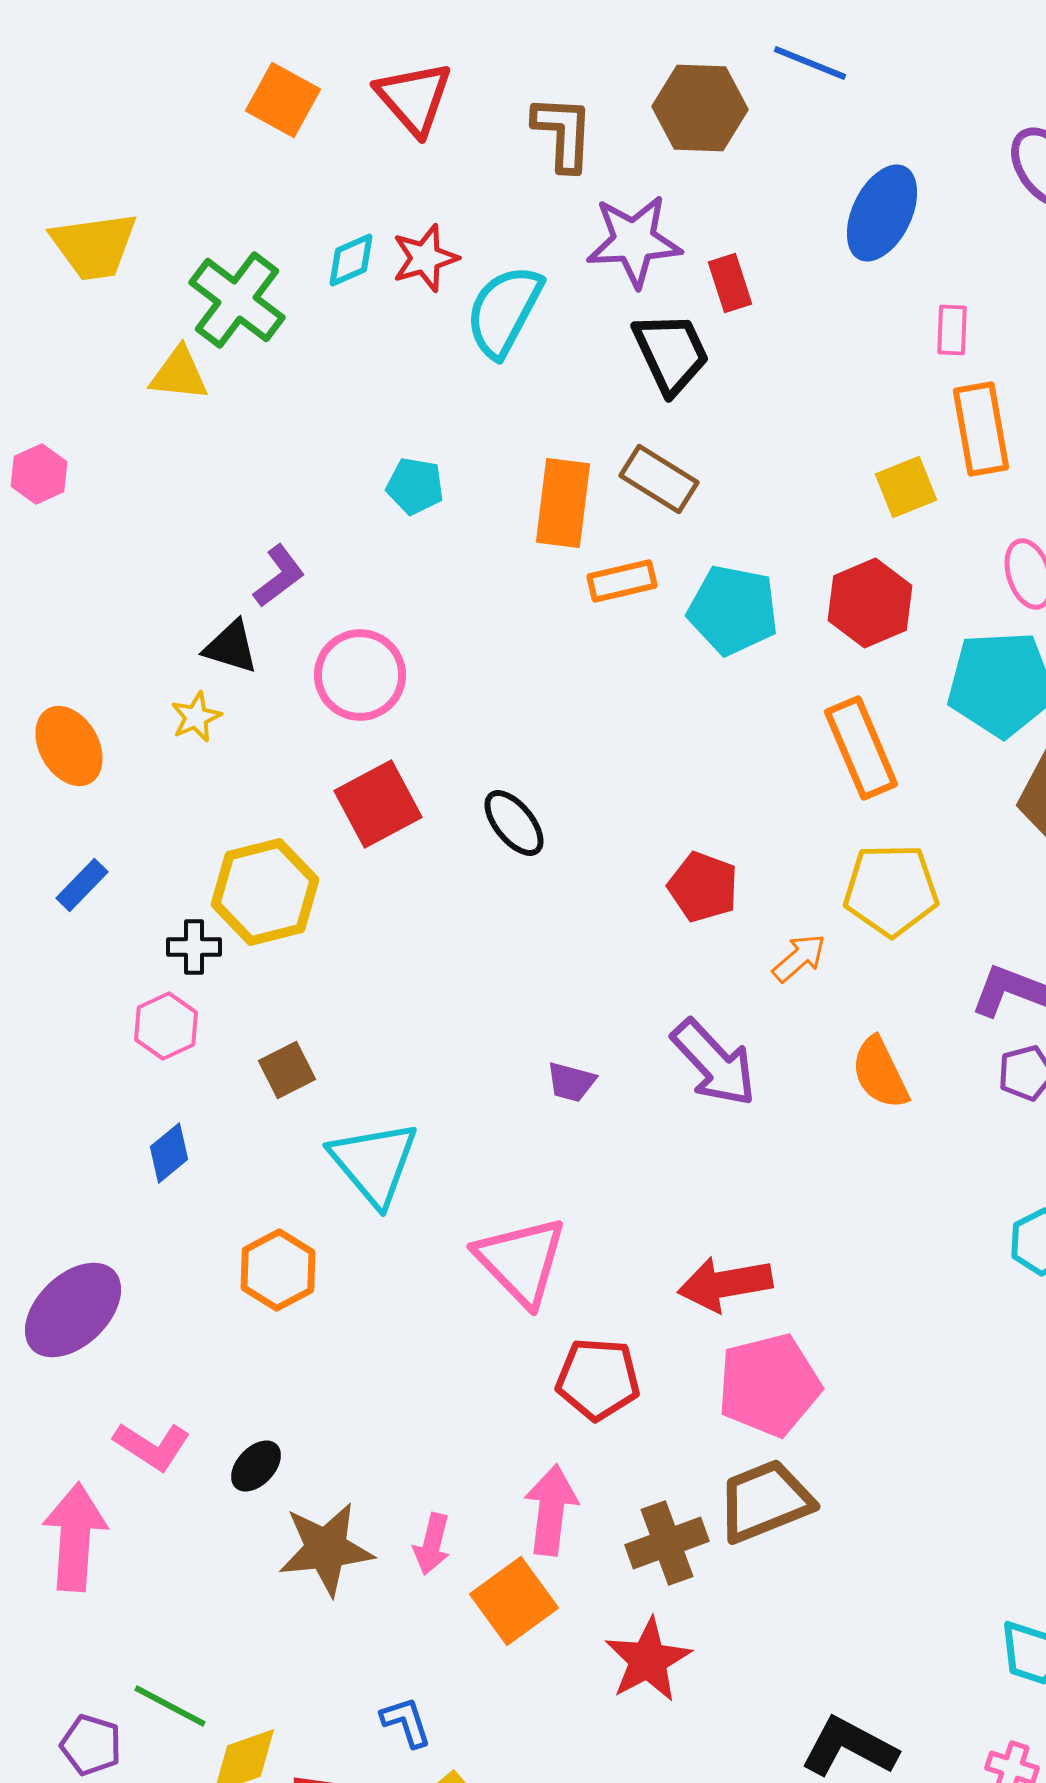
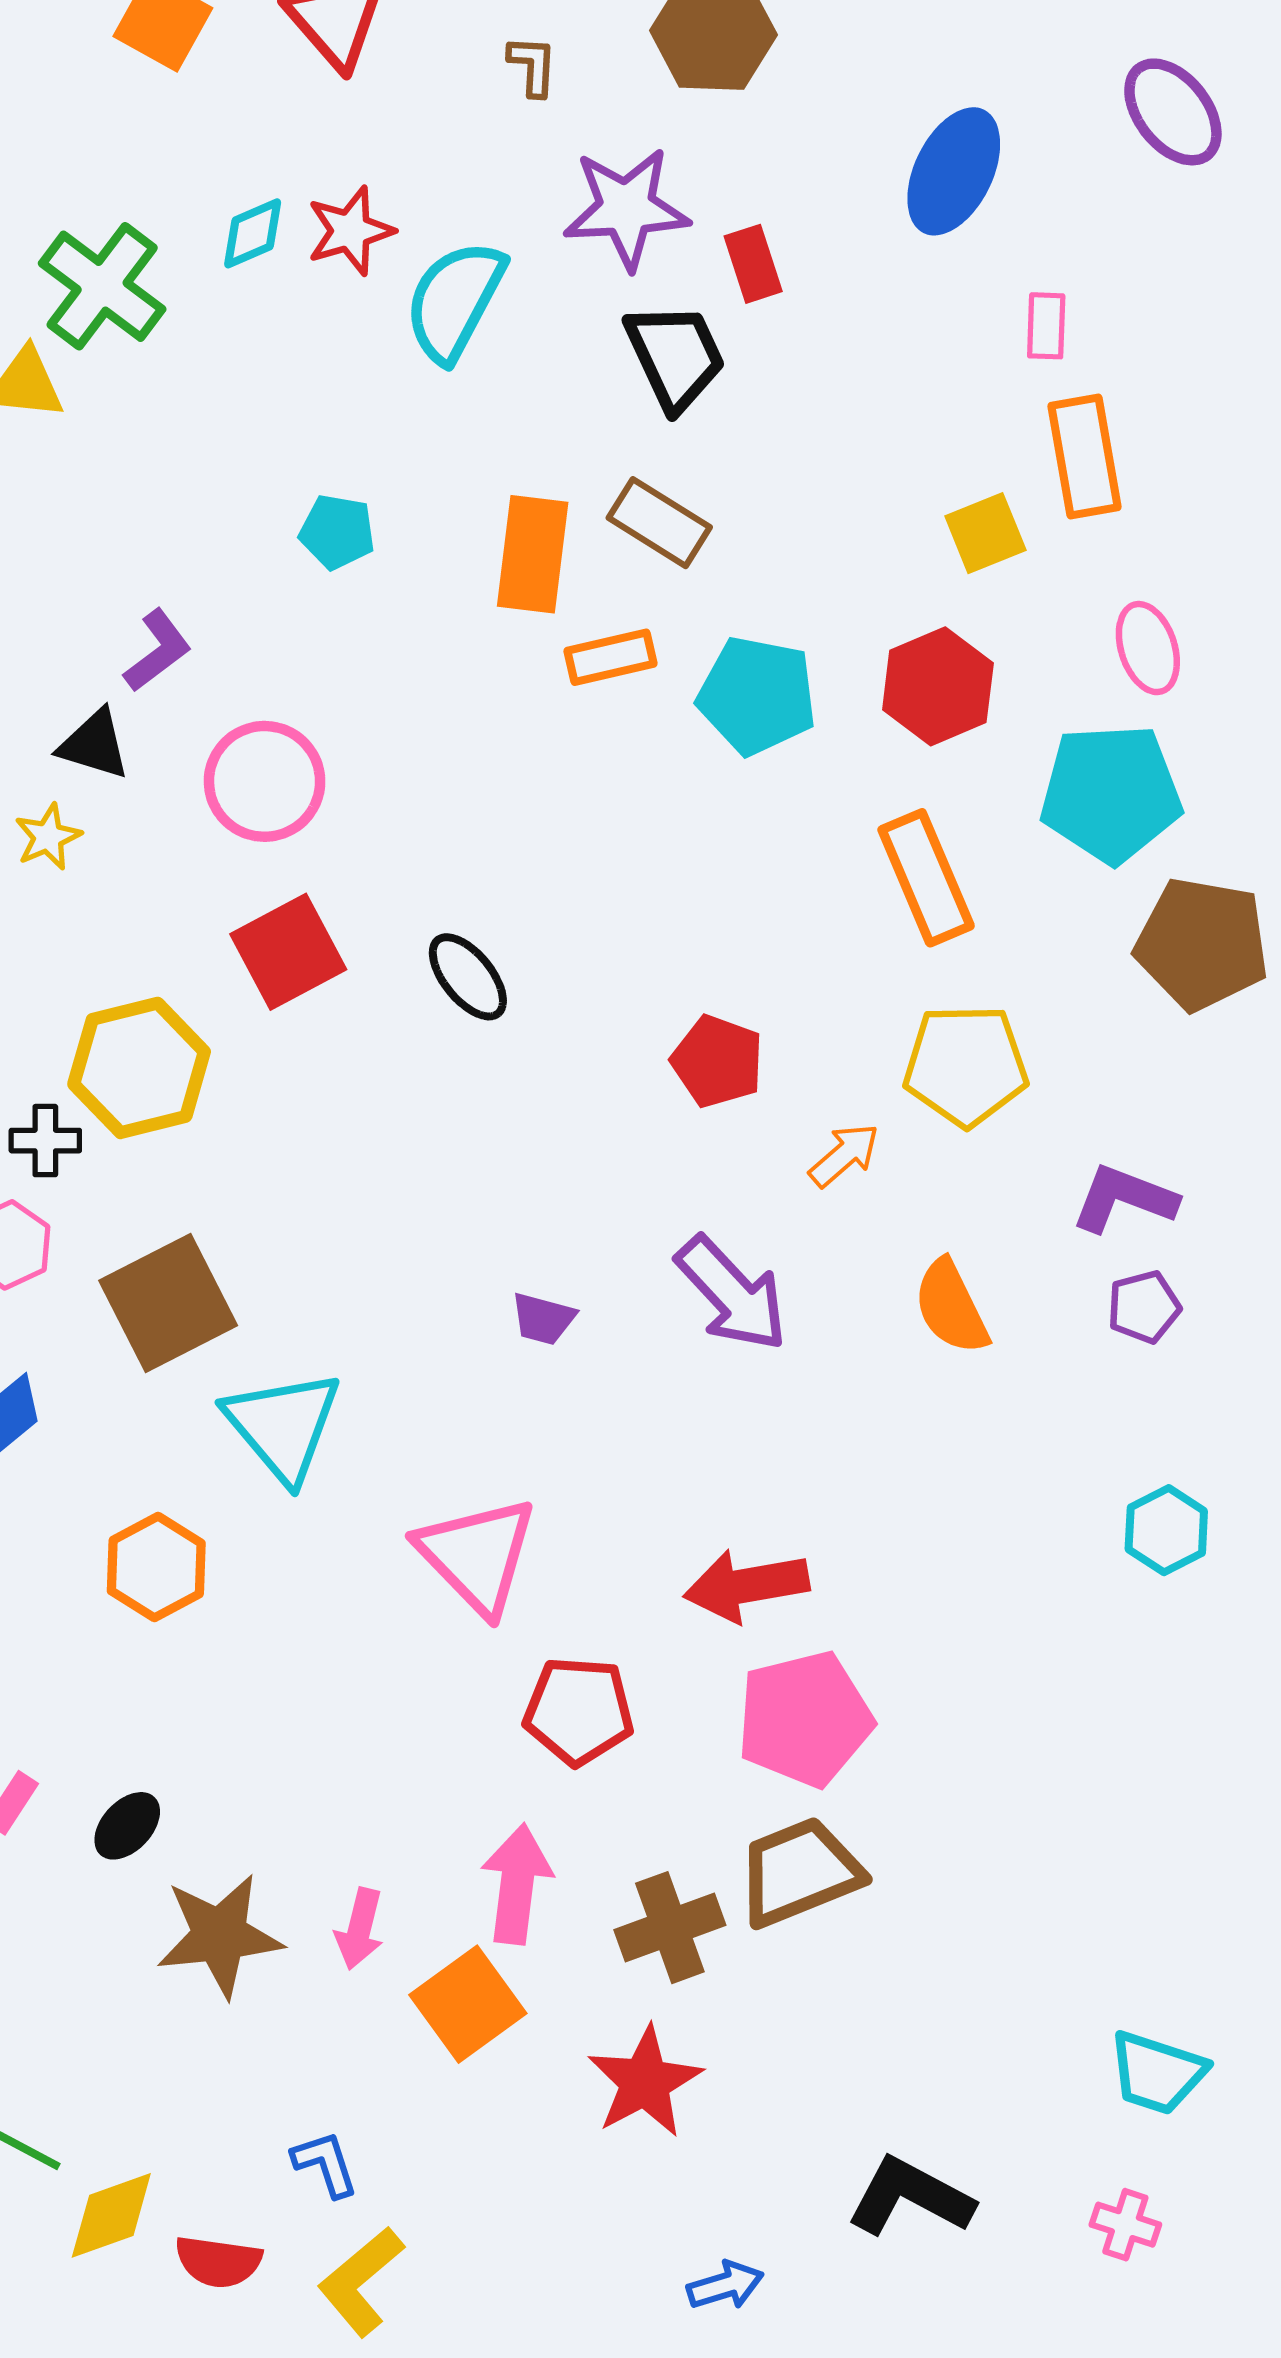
brown L-shape: (563, 133) -> (533, 66), size x0.6
brown square: (287, 1070) -> (168, 1303), size x1.8

